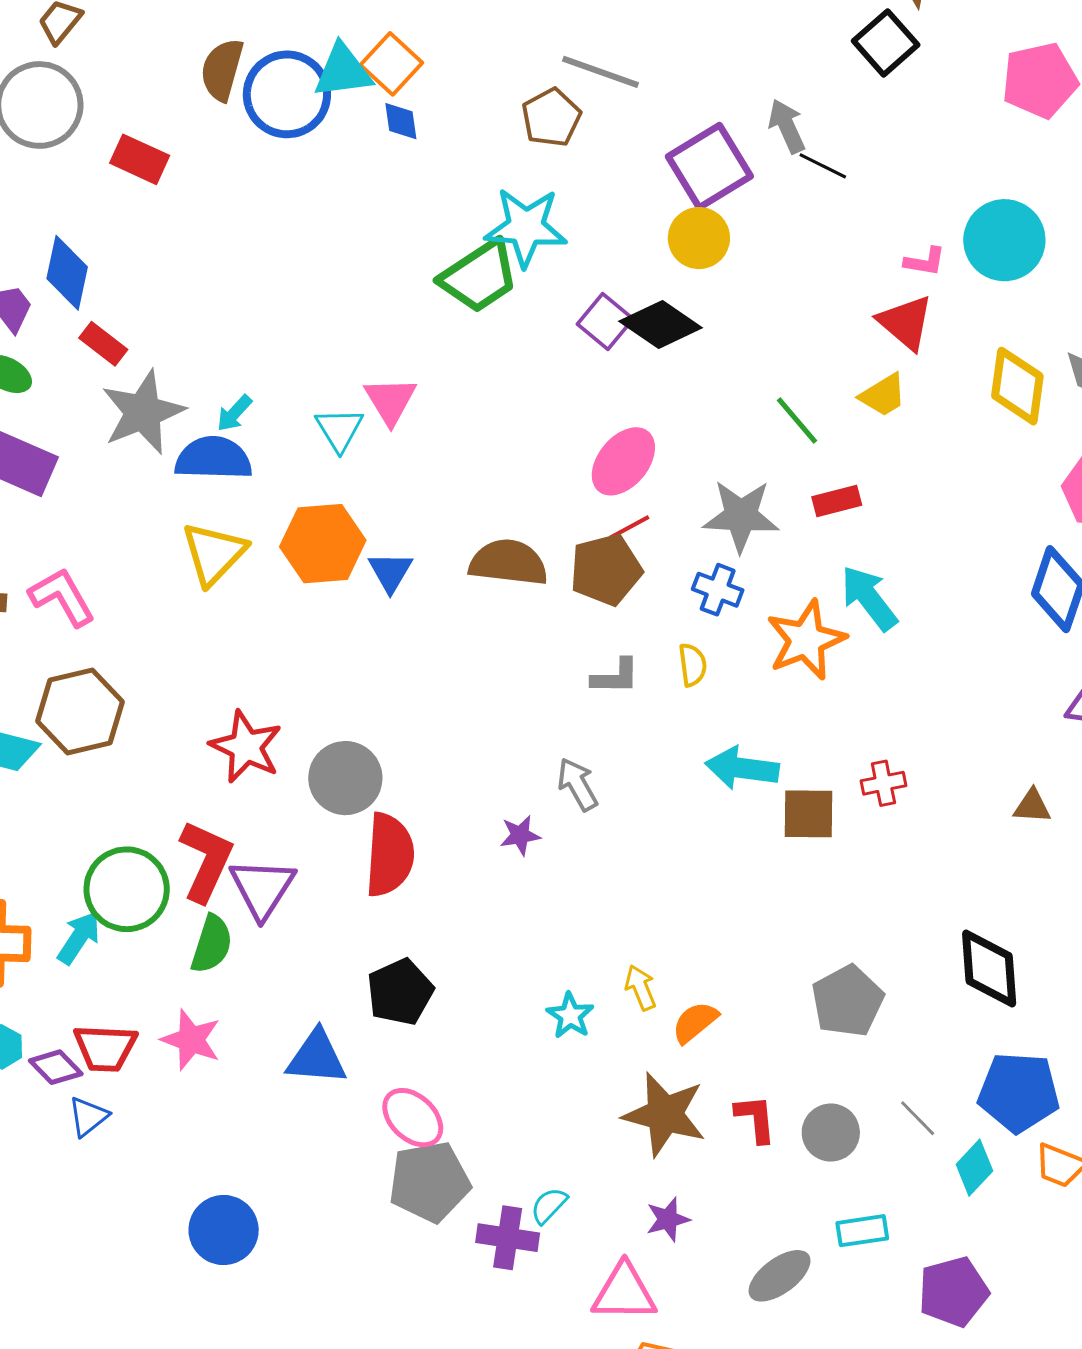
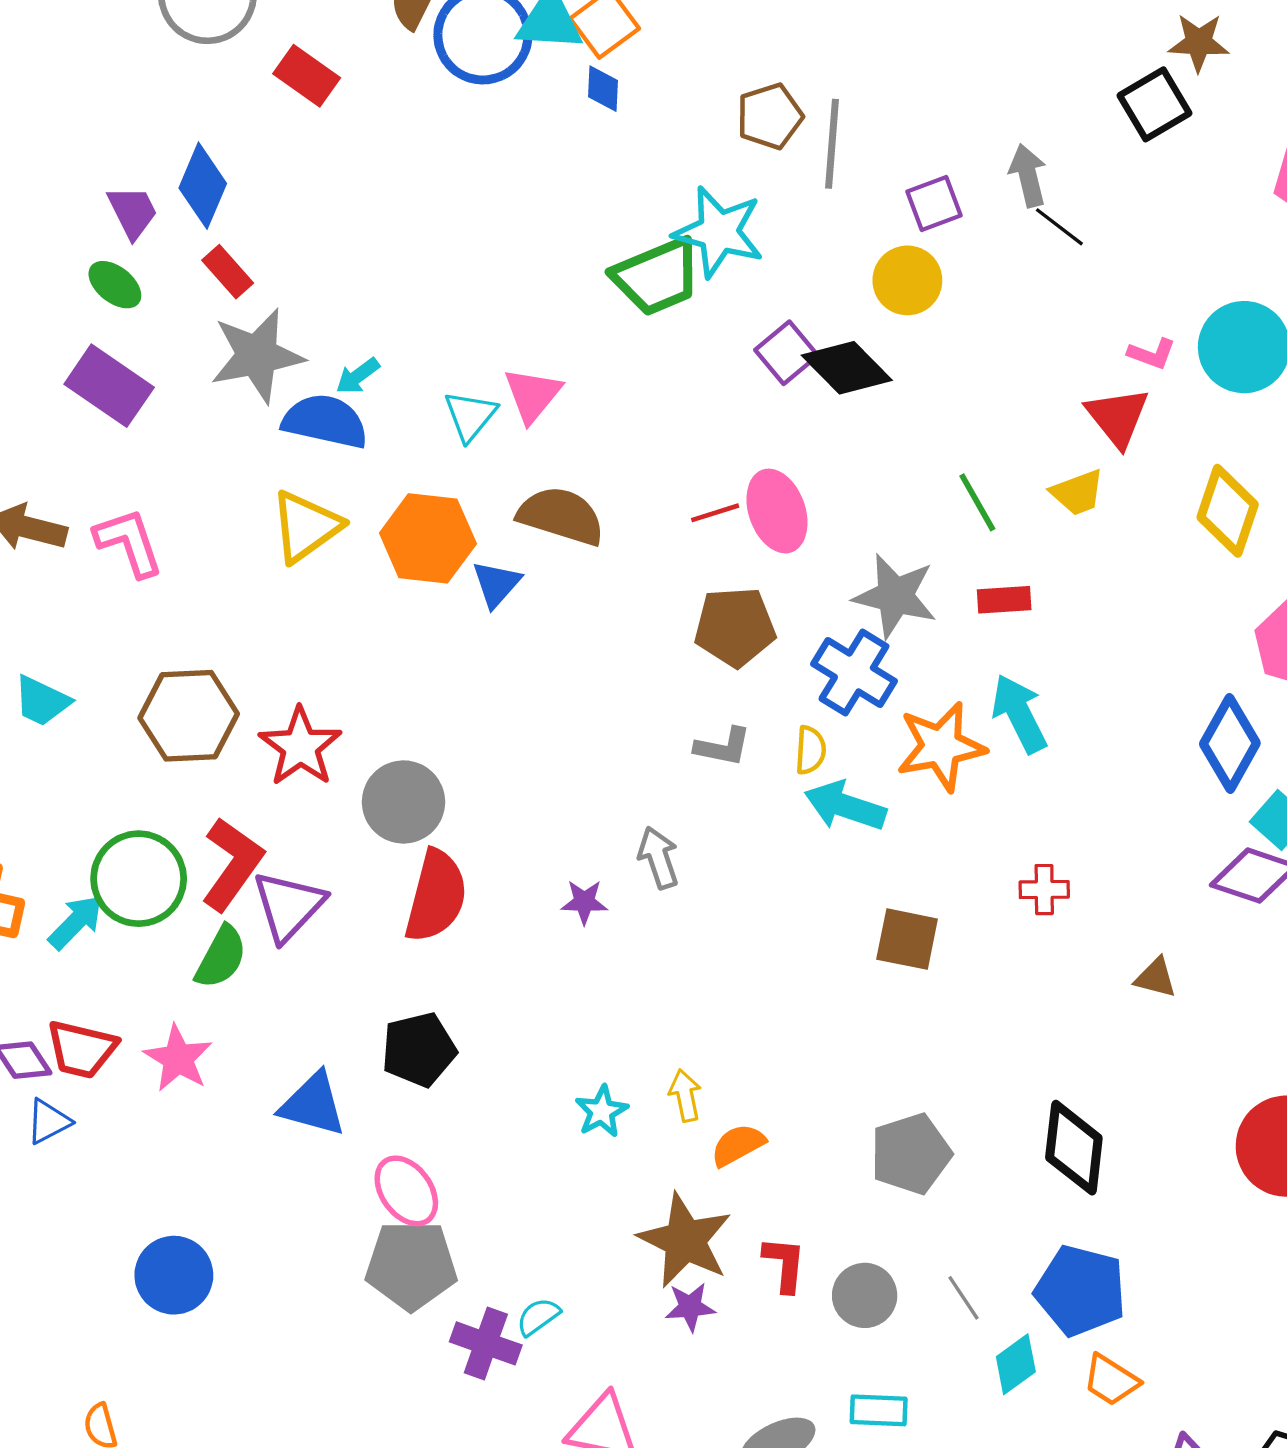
gray line: (600, 72) -> (832, 144), moved, turned 64
purple square: (709, 166) -> (934, 204), size x0.6
pink ellipse: (623, 461) -> (777, 511), turned -70
red line: (629, 527) -> (715, 513), moved
brown semicircle: (508, 563) -> (561, 516), moved
blue cross: (718, 590) -> (854, 672), size x1.5
brown hexagon: (80, 711) -> (189, 716), moved
cyan arrow: (742, 768) -> (845, 806), moved
red cross: (883, 783) -> (1044, 890), moved
purple star: (668, 1219) -> (690, 1307), moved

